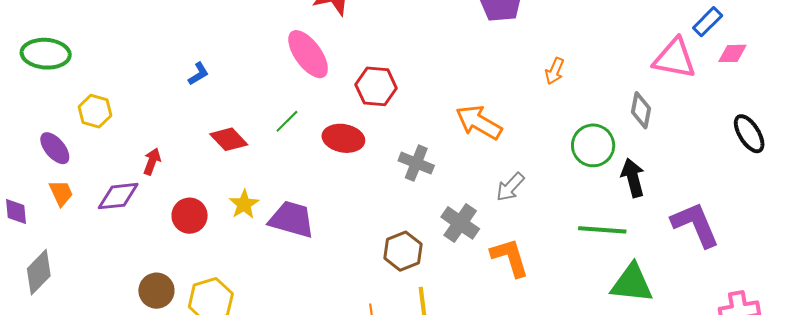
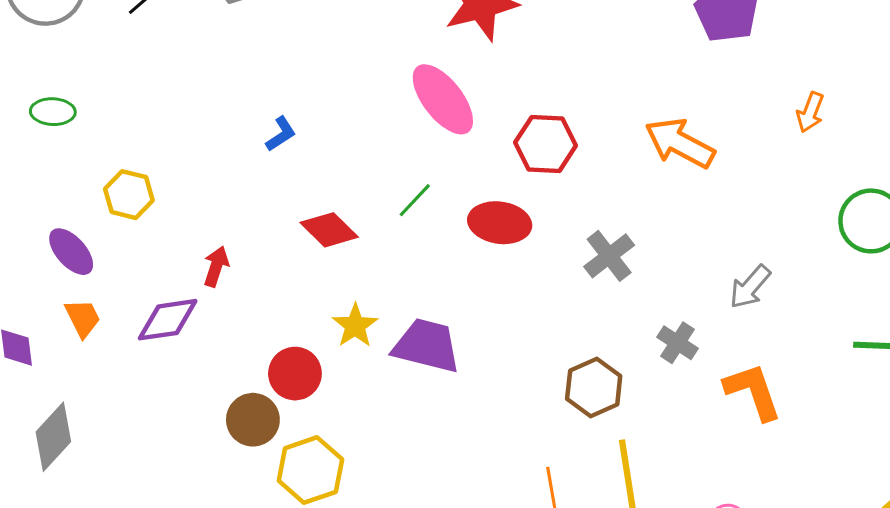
green ellipse: (46, 54) -> (53, 112), size x0.6
orange arrow: (479, 122) -> (680, 143), moved
gray cross: (416, 163) -> (609, 256), turned 32
red circle: (190, 216) -> (295, 374), moved
gray cross: (460, 223) -> (677, 343), size x0.7
brown circle: (156, 291) -> (253, 420), moved

